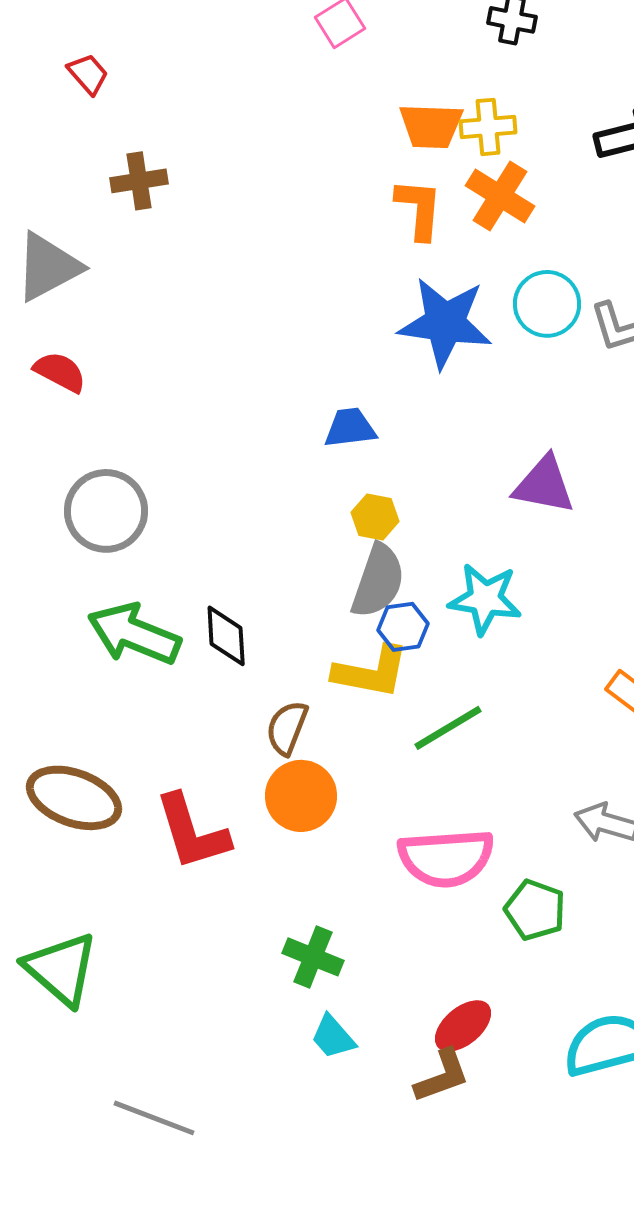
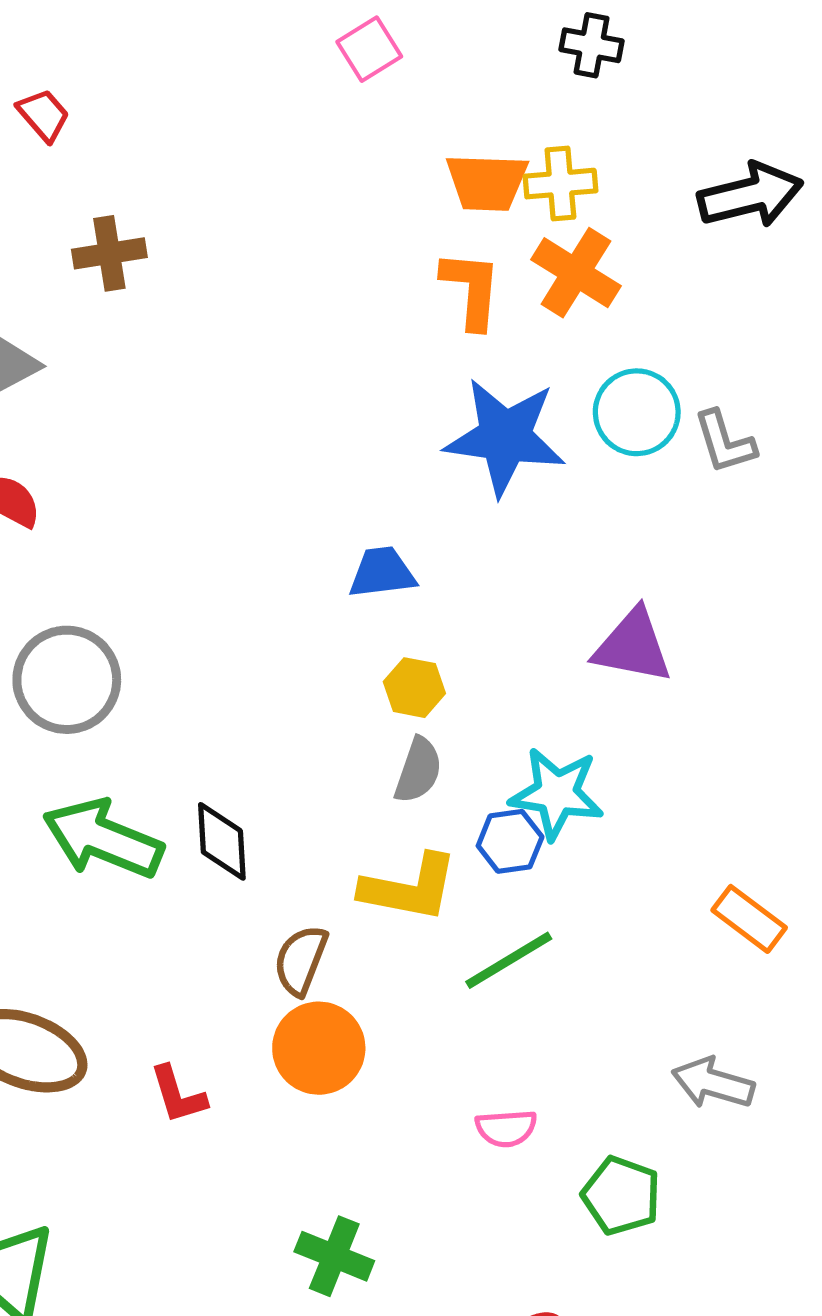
gray semicircle: (378, 581) -> (418, 770), size x0.7
blue hexagon: (403, 627) -> (510, 841), moved
red L-shape: (192, 832) -> (178, 1095), size x0.6
pink semicircle: (446, 858) -> (506, 1128), size x0.5

